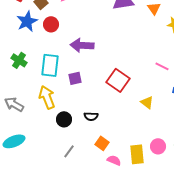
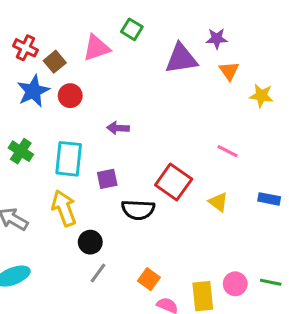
purple arrow: (82, 45) -> (118, 128), size x0.6
pink line: (162, 66) -> (228, 151), moved
yellow triangle: (147, 102) -> (218, 202), moved
black semicircle: (91, 116) -> (138, 210), moved, size x1.5
gray line: (69, 151) -> (98, 273), moved

